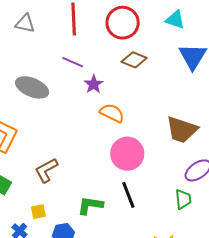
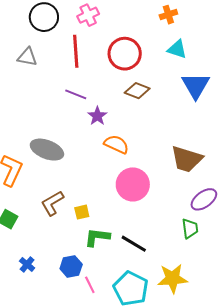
gray ellipse: (32, 87) -> (47, 150), moved
black line: (128, 195) -> (134, 244), moved, turned -36
yellow square: (38, 212) -> (82, 212), moved

